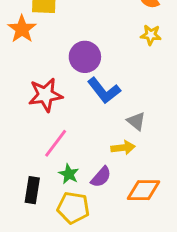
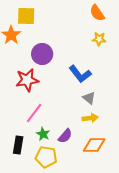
purple circle: (85, 57) -> (42, 54), moved
blue L-shape: (104, 91) -> (80, 74), moved
yellow arrow: (123, 148) -> (90, 118), moved

